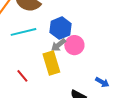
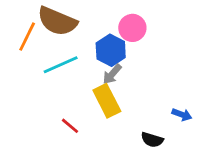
pink circle: (74, 45) -> (132, 28), moved

